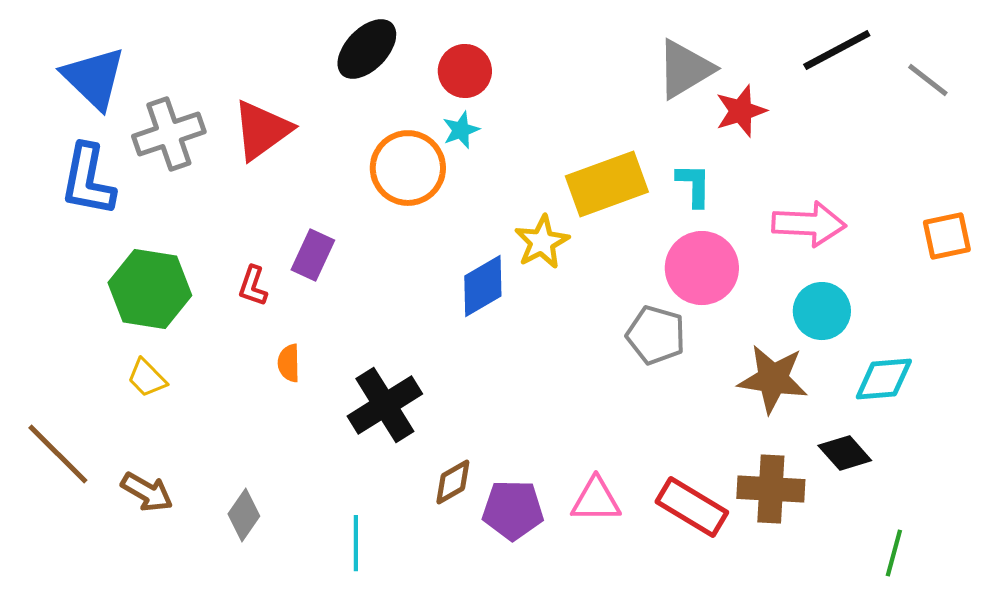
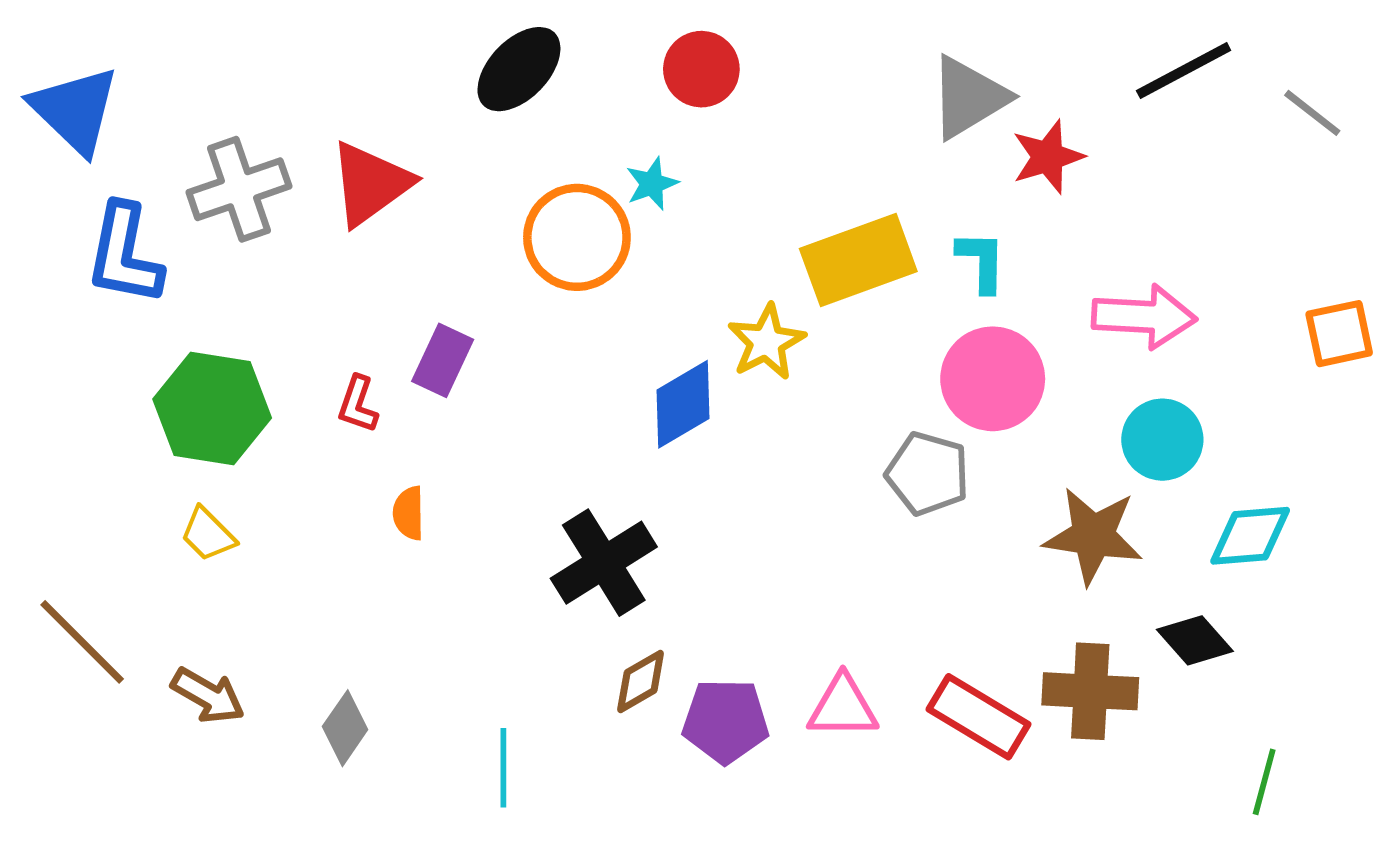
red circle: (465, 71) -> (701, 69), moved
blue triangle: (94, 78) -> (75, 110), moved
black cross: (385, 405) -> (604, 563), moved

